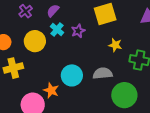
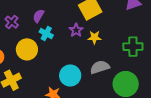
purple star: (78, 31) -> (76, 30), moved
yellow star: (115, 45) -> (94, 37), moved

